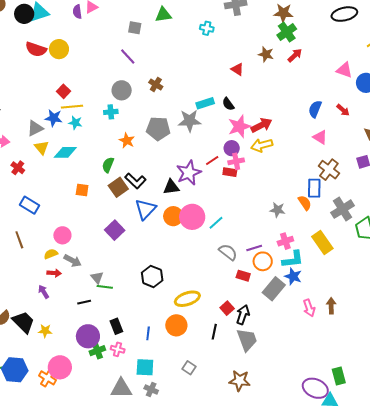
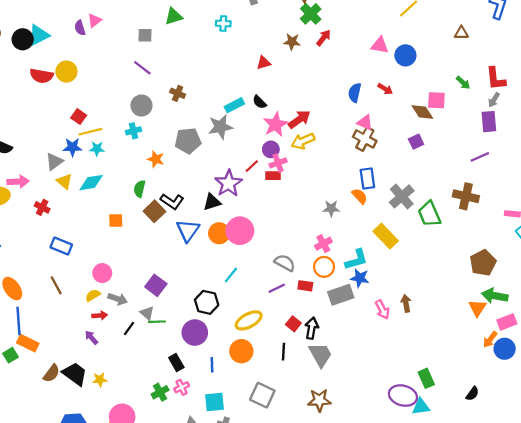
red triangle: (237, 69) -> (264, 63), turned -40
brown cross: (329, 170) -> (365, 139), moved
cyan line: (216, 223) -> (231, 275), moved
purple square: (115, 230) -> (156, 285), moved
pink cross: (285, 241) -> (323, 244), moved
purple line: (254, 248) -> (277, 288), moved
gray rectangle: (274, 289) -> (341, 295), turned 40
black line: (84, 302) -> (129, 328), moved, turned -32
purple circle: (88, 336) -> (195, 333), moved
pink cross: (118, 349) -> (182, 387), turned -32
gray square: (189, 368) -> (262, 395), size x1.6

